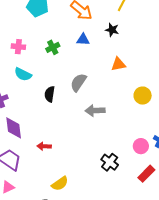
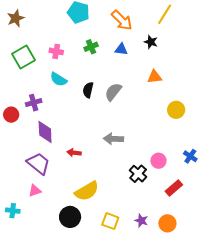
green cross: (53, 47) -> (91, 47), moved
black semicircle: (50, 94) -> (88, 90), moved
gray arrow: (95, 111) -> (113, 139), moved
pink circle: (141, 146) -> (158, 161), moved
yellow semicircle: (60, 184) -> (87, 191), size x1.4

